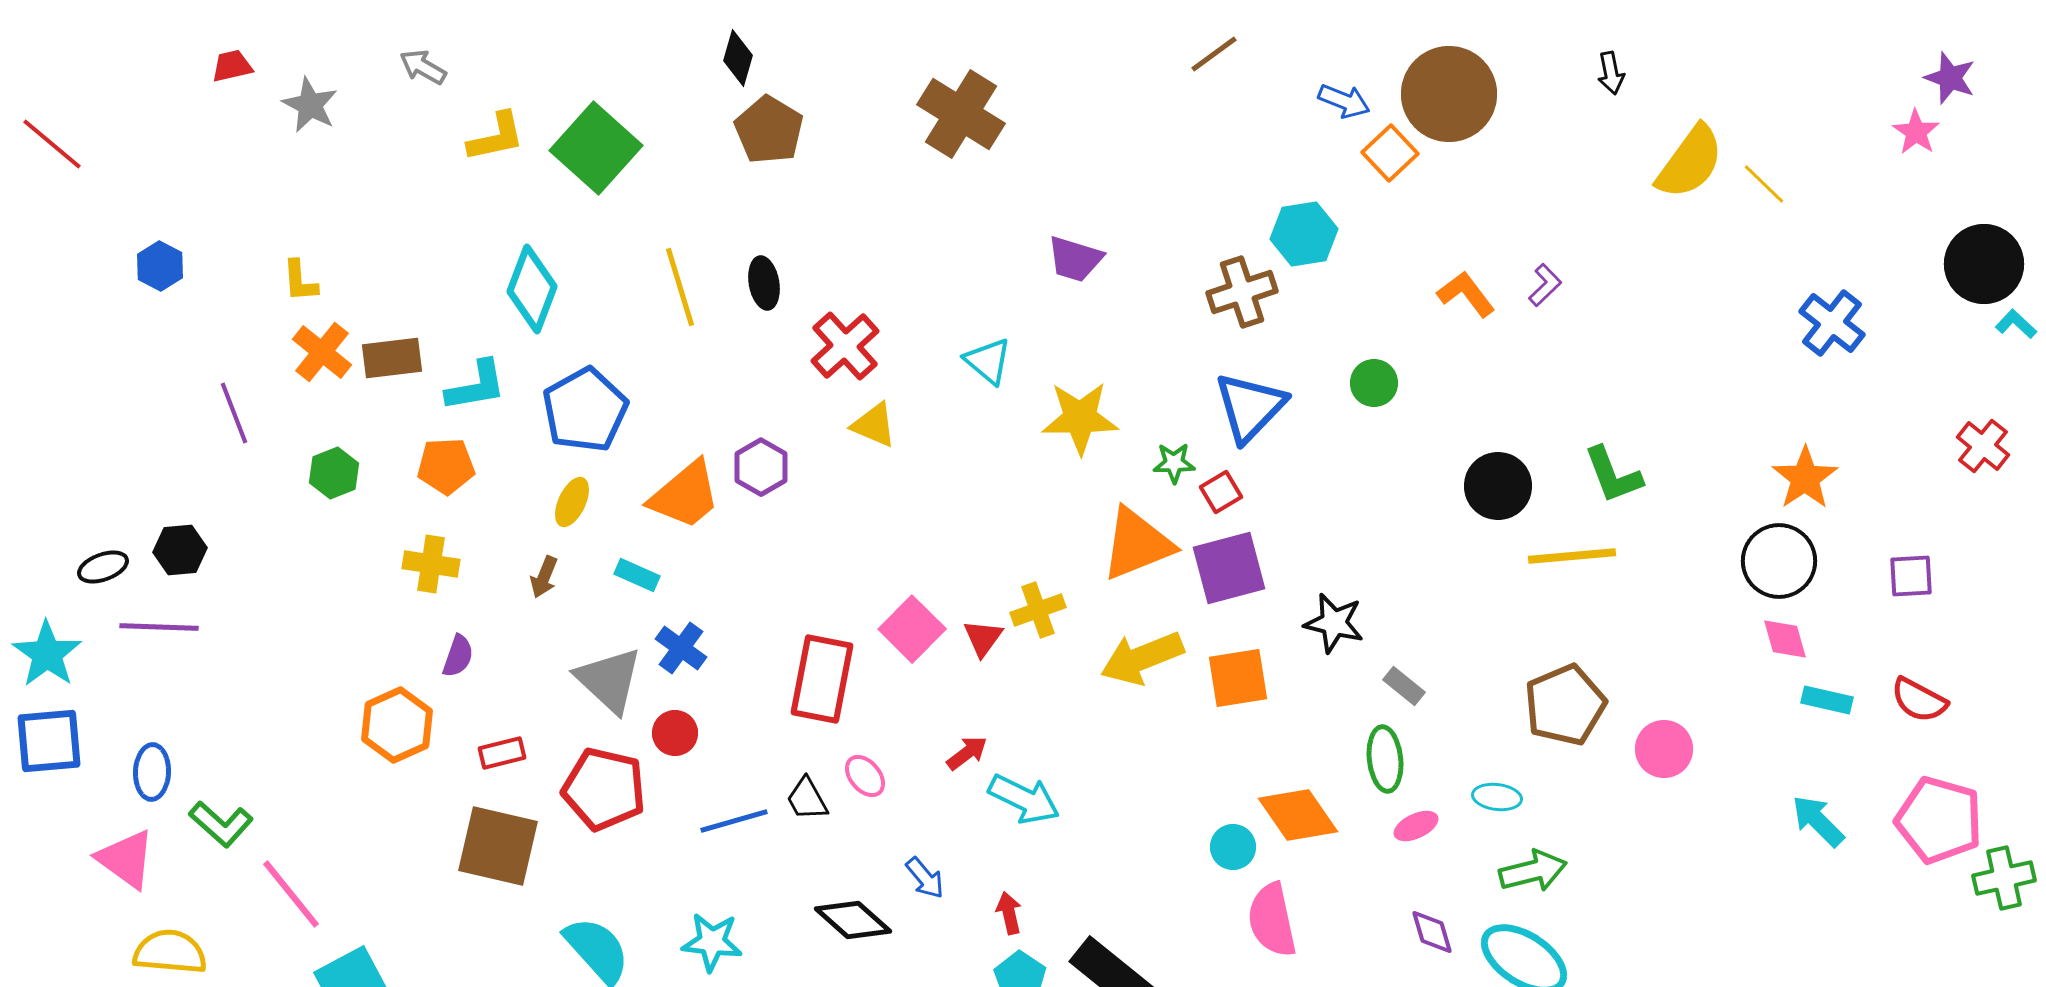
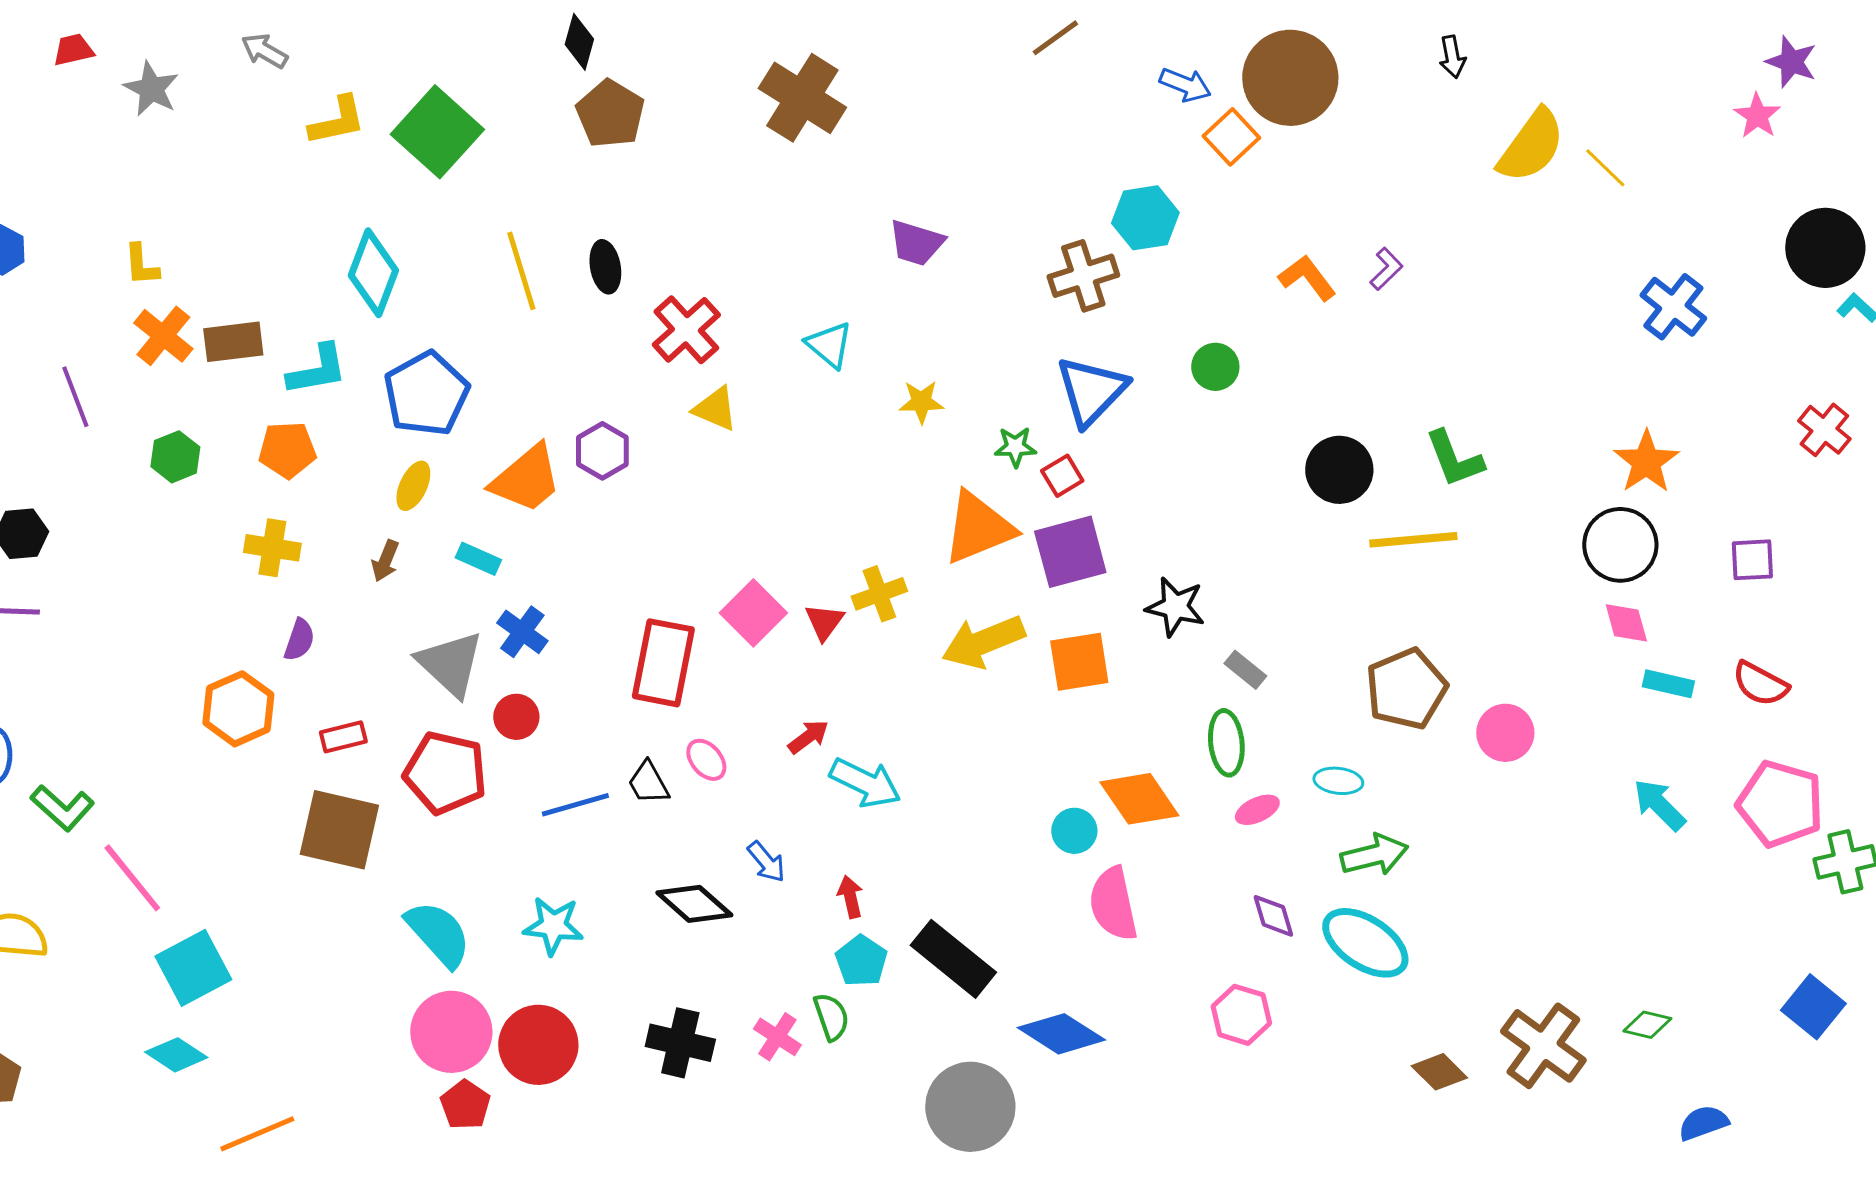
yellow star: (1080, 418) -> (921, 402), size x0.6

